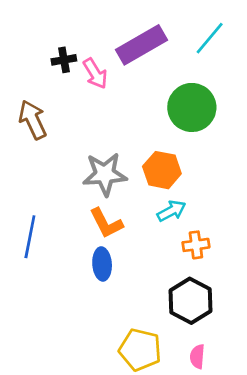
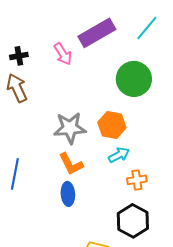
black cross: (64, 60) -> (19, 56), moved

